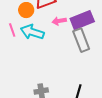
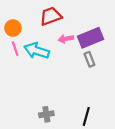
orange circle: (26, 10) -> (13, 28), moved
gray rectangle: (81, 40) -> (89, 59), size x0.6

